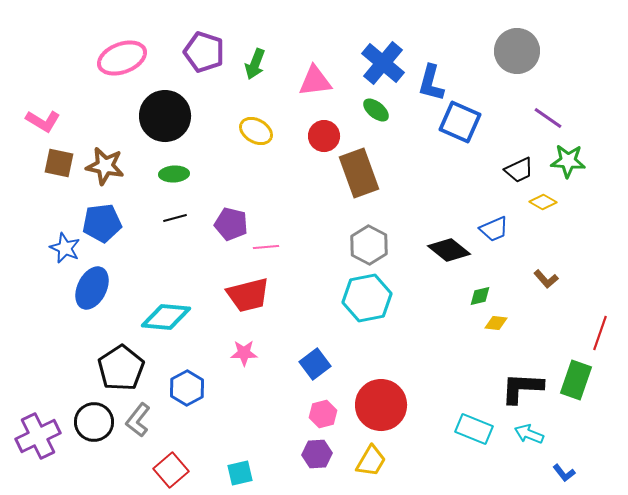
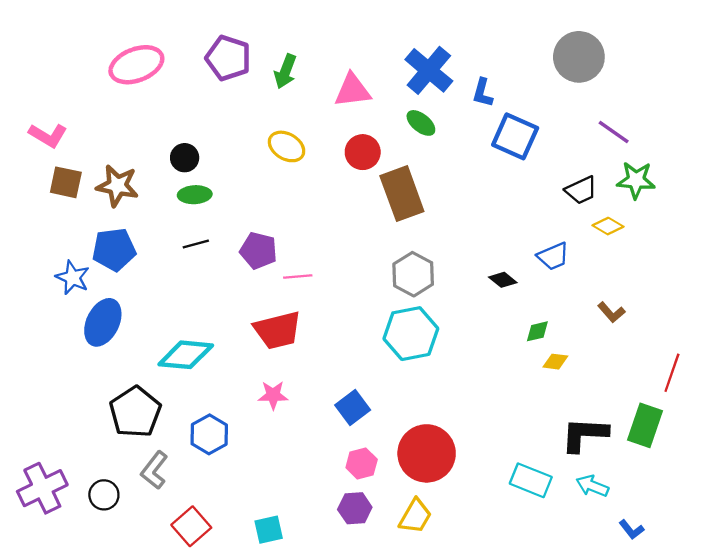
blue L-shape: (431, 83) -> (483, 93), size x0.7
black circle: (165, 116) -> (185, 158), moved, size x0.5
black diamond: (449, 250) -> (503, 280), size x0.6
black circle: (94, 422) -> (104, 495), moved, size x0.7

